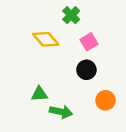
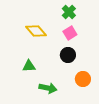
green cross: (71, 15) -> (69, 12), moved
green triangle: (39, 94) -> (29, 66), moved

